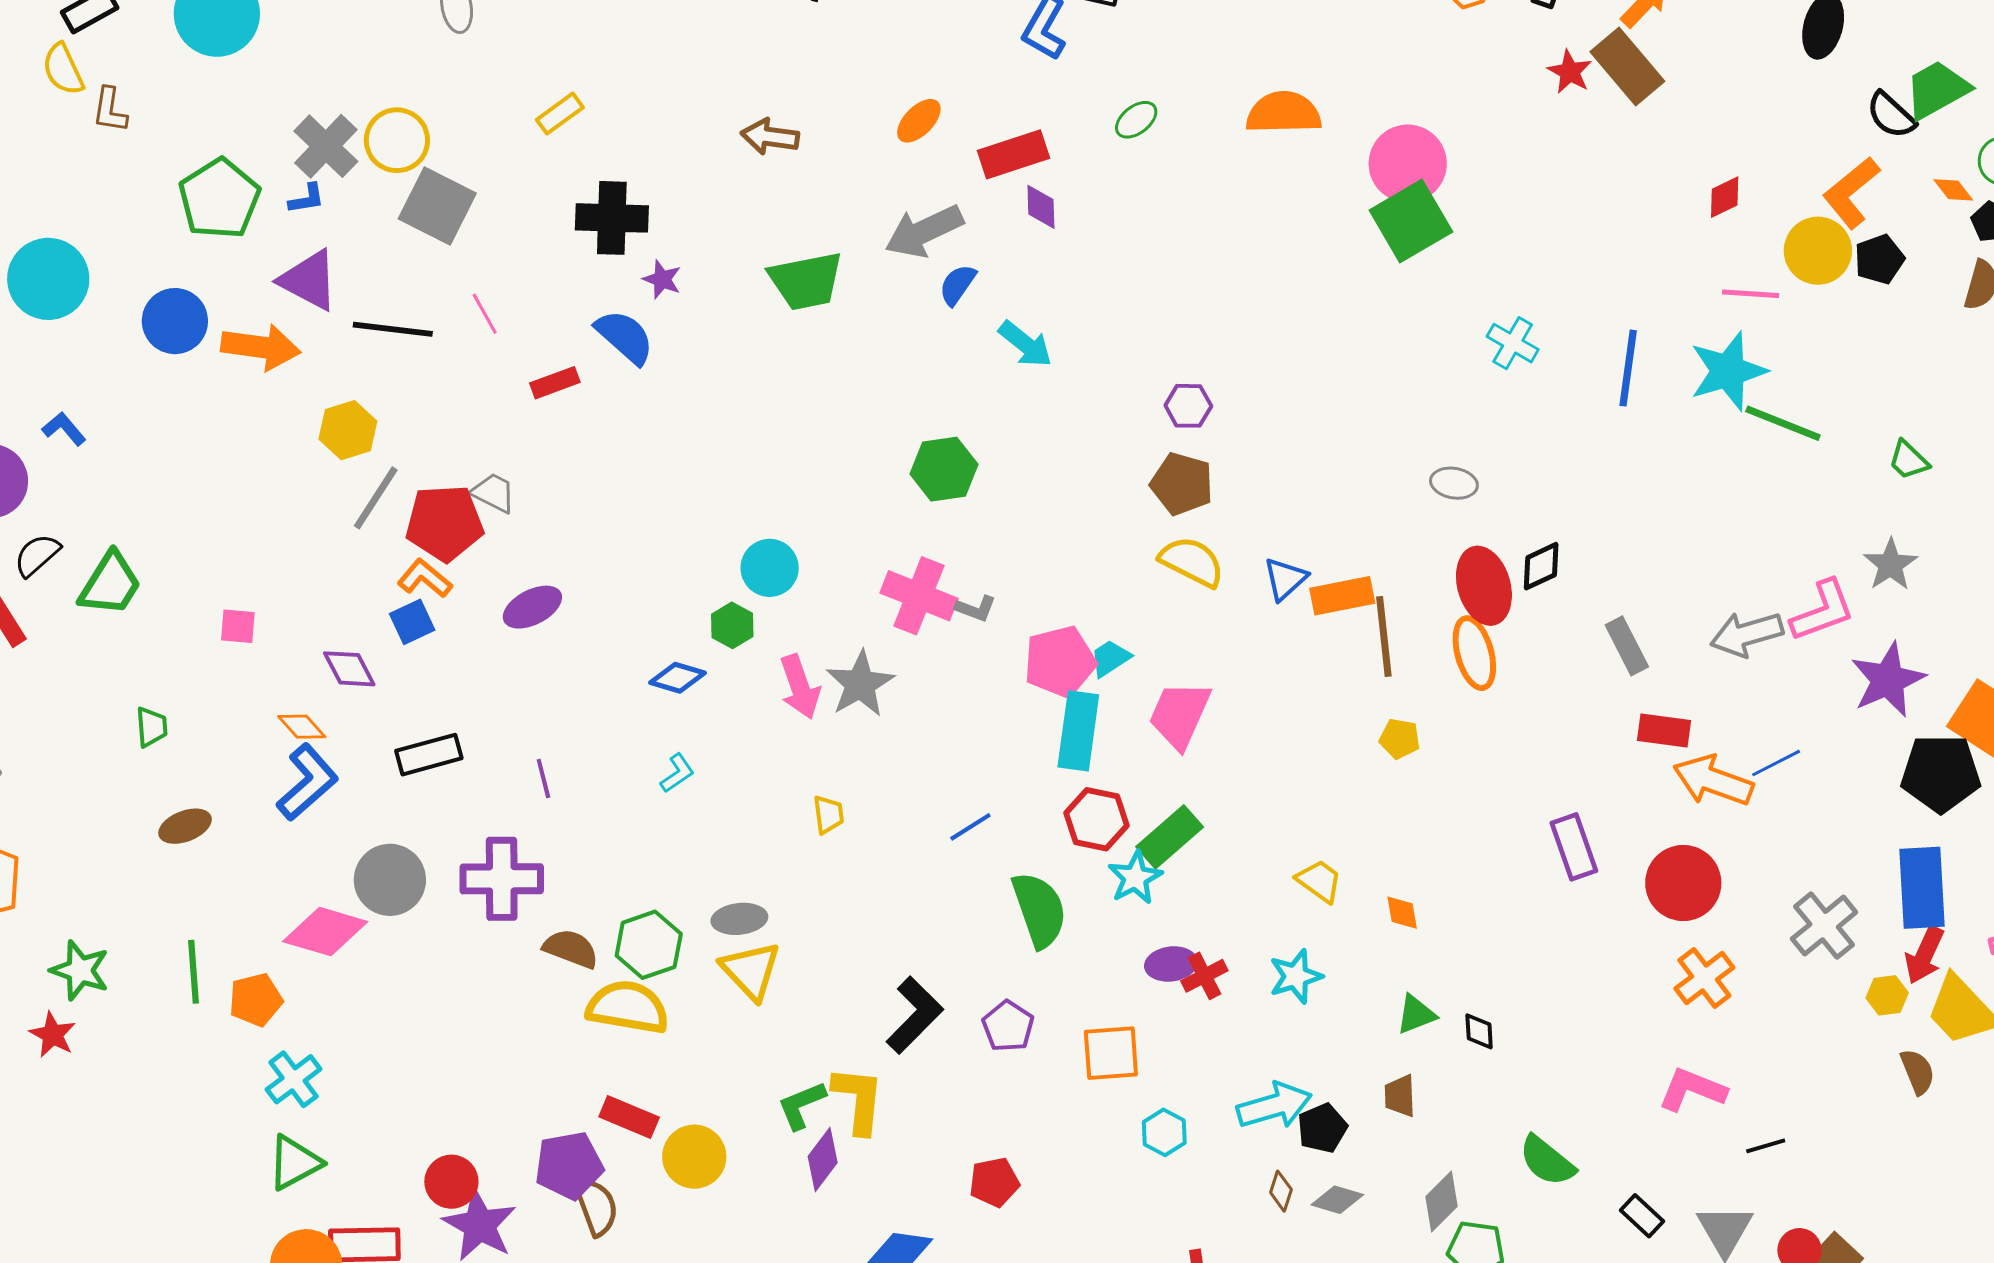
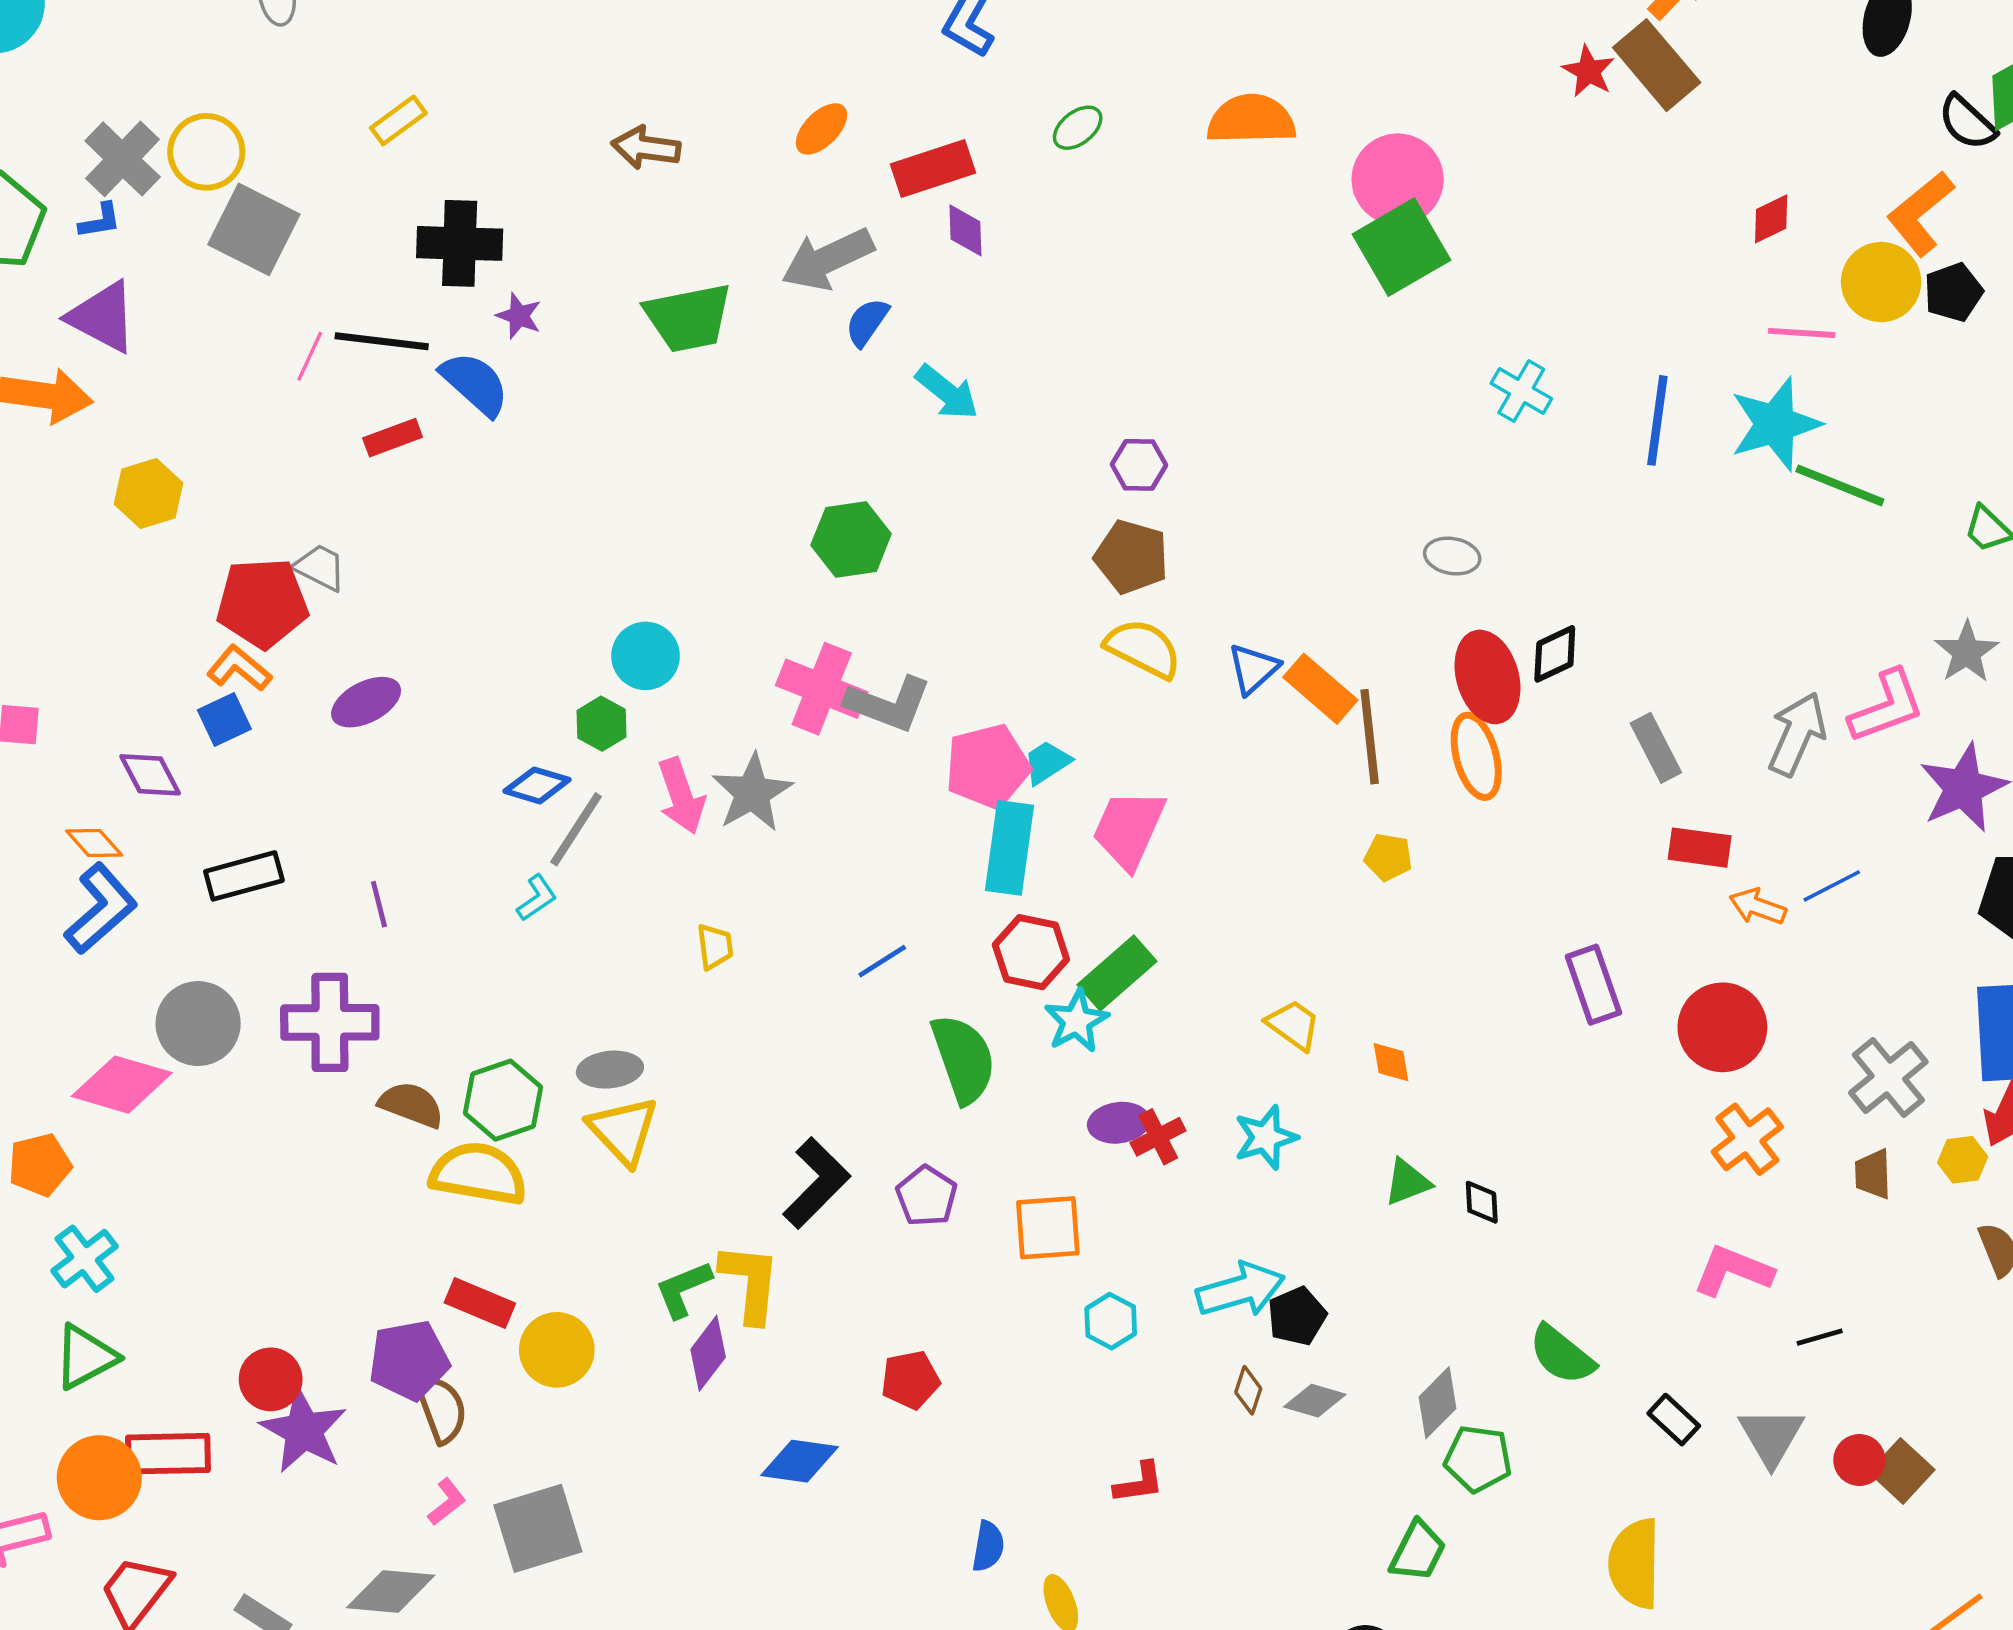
pink line: (485, 314) -> (310, 356), turned 54
black line: (393, 329) -> (382, 341), moved
gray line: (376, 498) -> (576, 829), moved
orange rectangle: (1342, 596) -> (1320, 689), turned 52
gray L-shape: (976, 609) -> (888, 704), size x1.8
gray arrow: (1747, 634) -> (1797, 734), turned 130
orange arrow: (1713, 781) -> (1758, 907), size x0.6
brown trapezoid: (1400, 1096) -> (1873, 1174), moved

